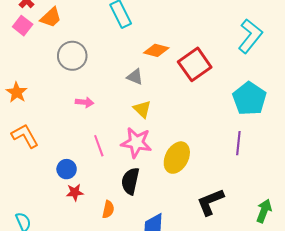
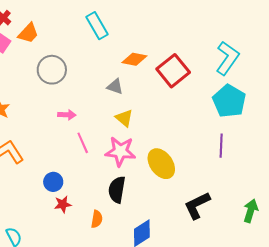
cyan L-shape: (250, 36) -> (227, 58), moved
pink line: (99, 146) -> (83, 143), moved
yellow ellipse: (177, 158) -> (161, 164), turned -60

